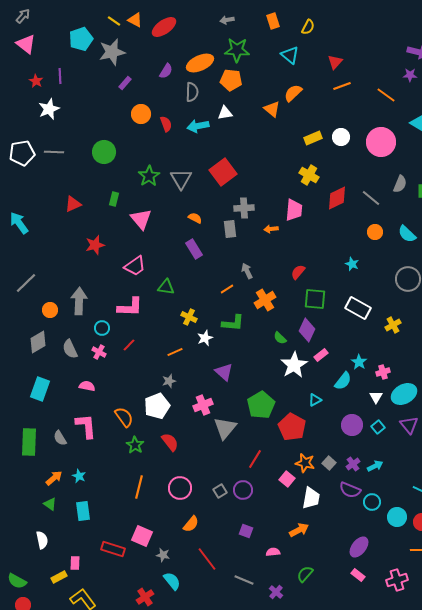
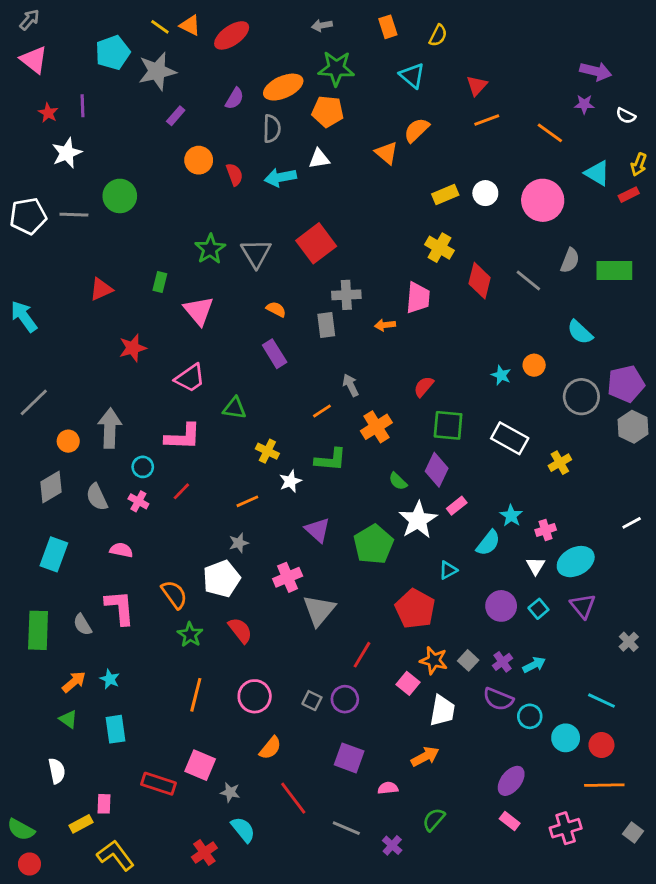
green circle: (104, 152) -> (120, 196), moved
red diamond: (337, 198) -> (480, 281), turned -50
orange circle: (375, 232) -> (534, 365), moved
green pentagon: (261, 405) -> (374, 544), moved
gray square: (220, 491) -> (312, 701), turned -32
purple square: (246, 531) -> (349, 758), size x1.5

